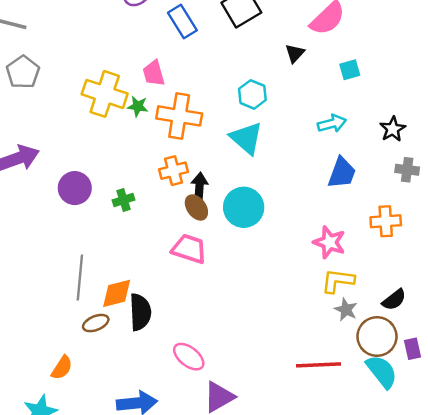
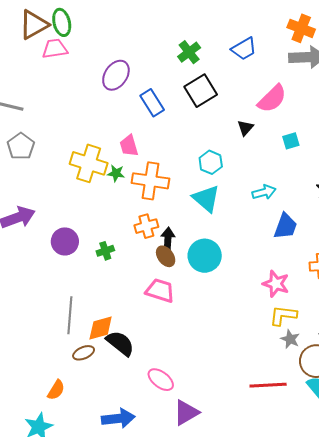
cyan arrow: (332, 124) -> (264, 192), moved
black semicircle: (140, 312) -> (120, 343), turned -48

